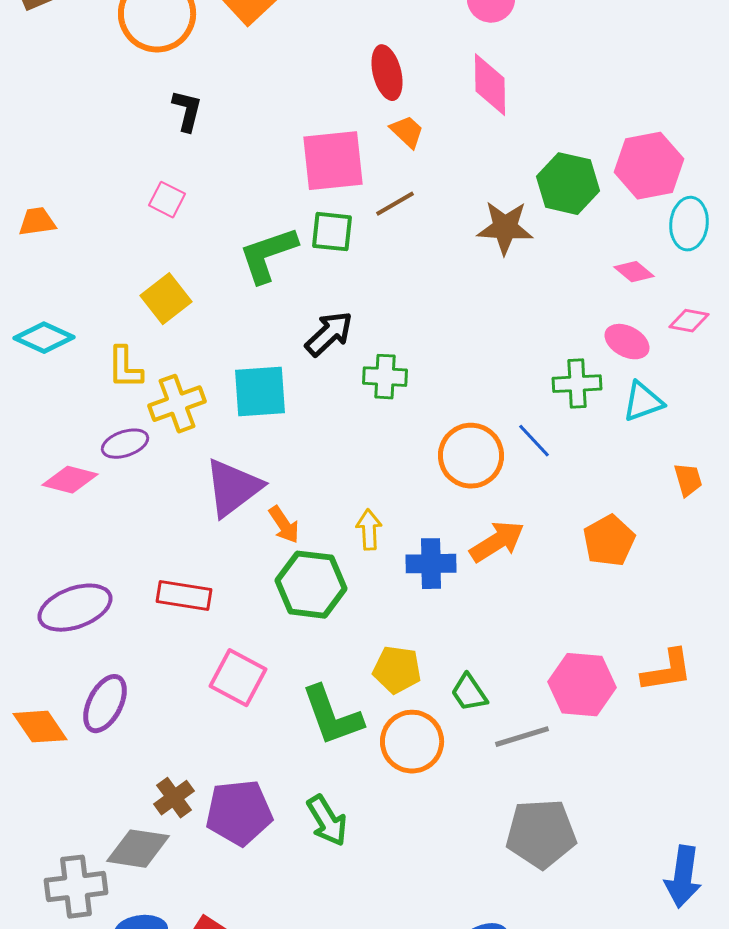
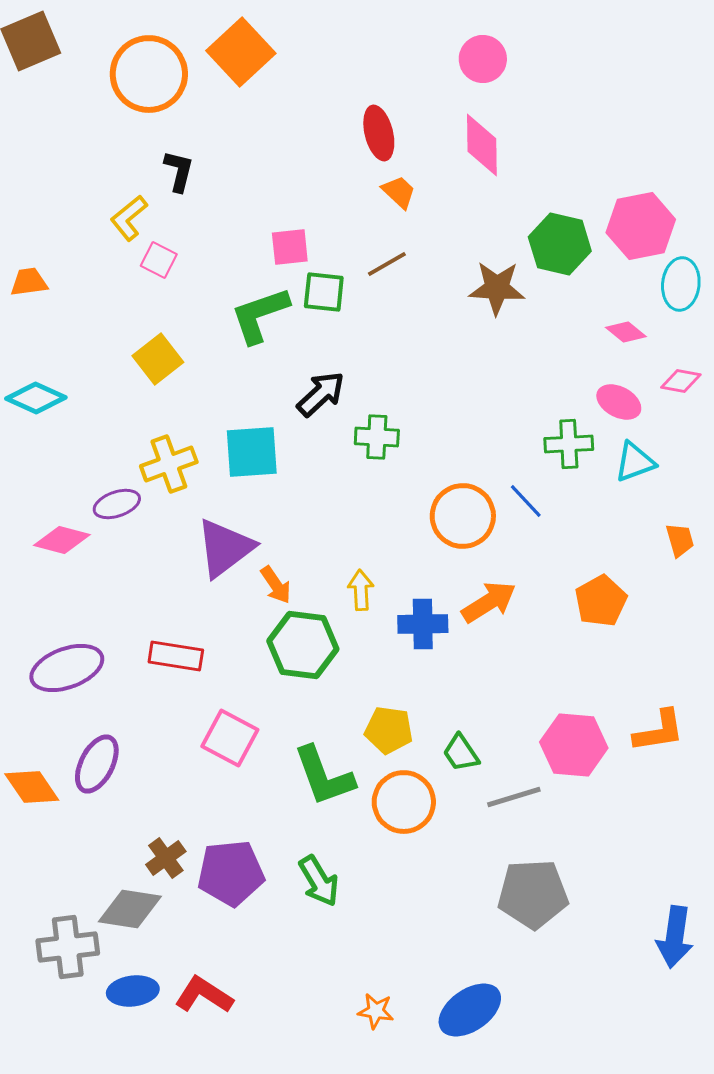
pink square: (333, 161) -> (290, 247), moved, size x0.6
yellow L-shape: (125, 368) -> (129, 218), moved, turned 51

